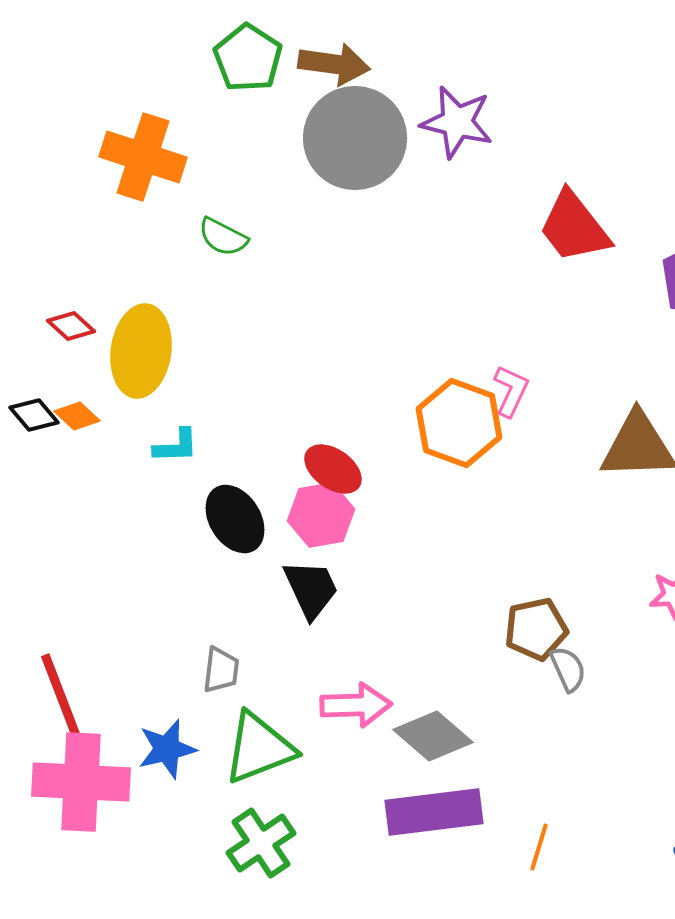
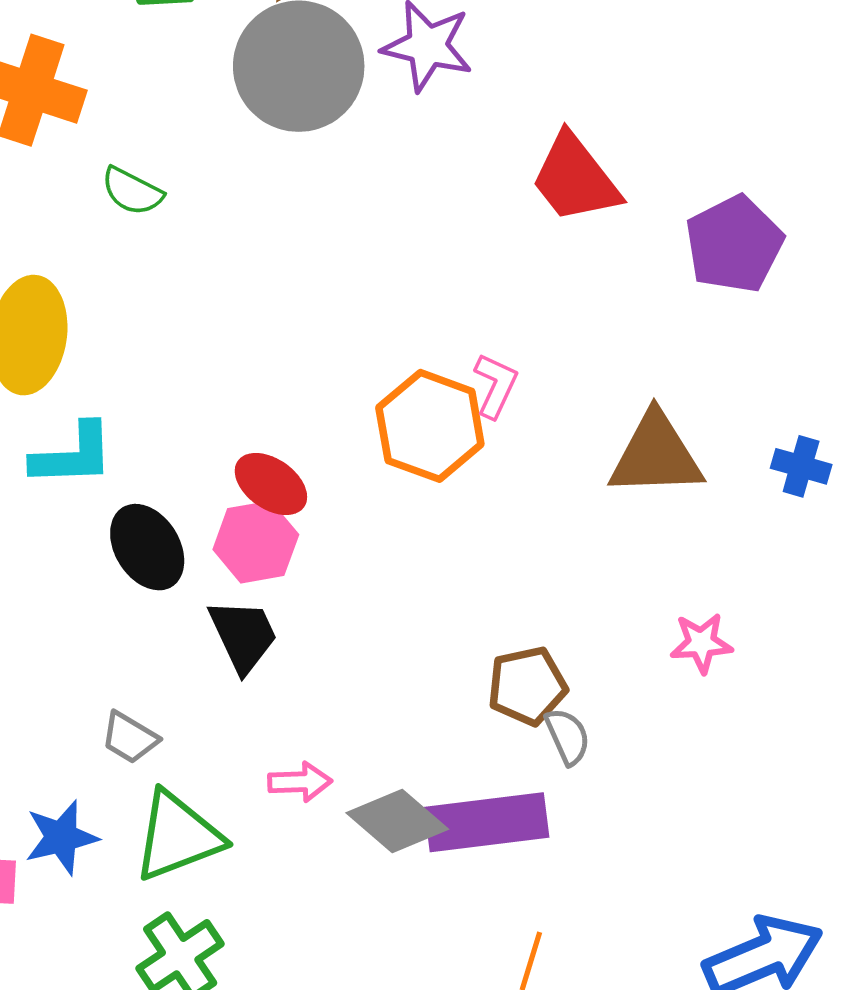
cyan L-shape: (176, 446) -> (73, 455), size x1.5
gray trapezoid: (221, 670) -> (130, 738), turned 114
pink arrow: (356, 705) -> (300, 782), size x0.7
purple rectangle: (434, 812) -> (487, 822), moved

